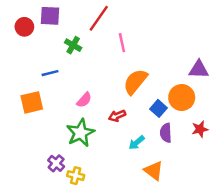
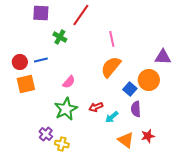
red circle: (24, 27) -> (20, 62), moved
pink line: (122, 43) -> (112, 39), moved
red arrow: (117, 116) -> (96, 107), moved
red star: (200, 129) -> (148, 136), moved

